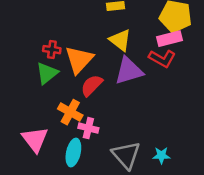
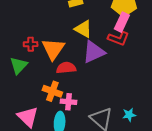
pink rectangle: (169, 39) -> (122, 22), turned -42
green triangle: (47, 73) -> (19, 65), moved
red semicircle: (92, 85) -> (66, 68), turned 48

